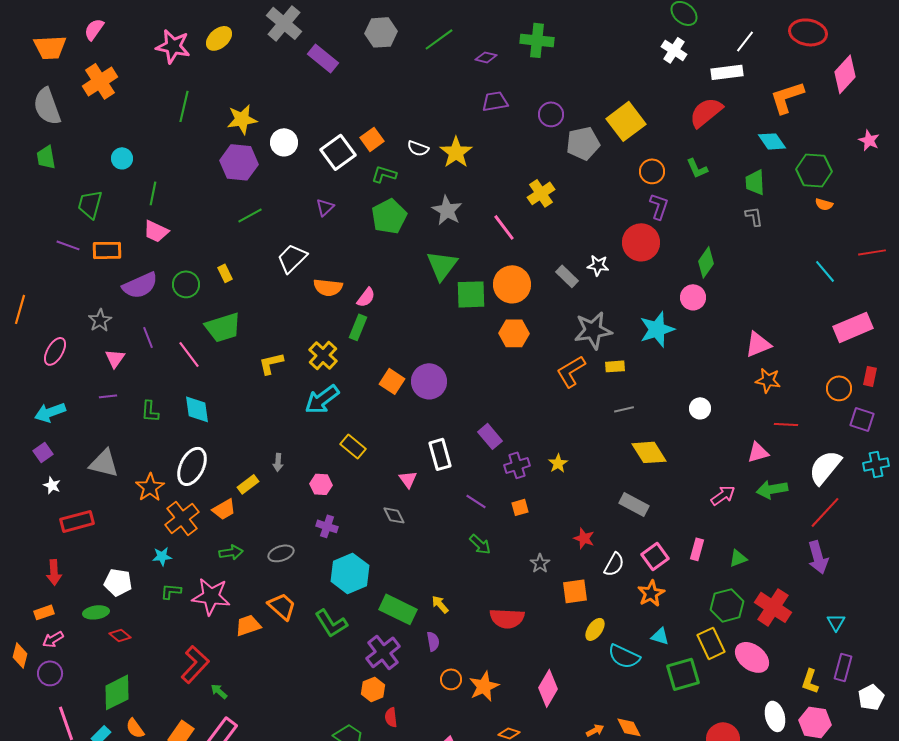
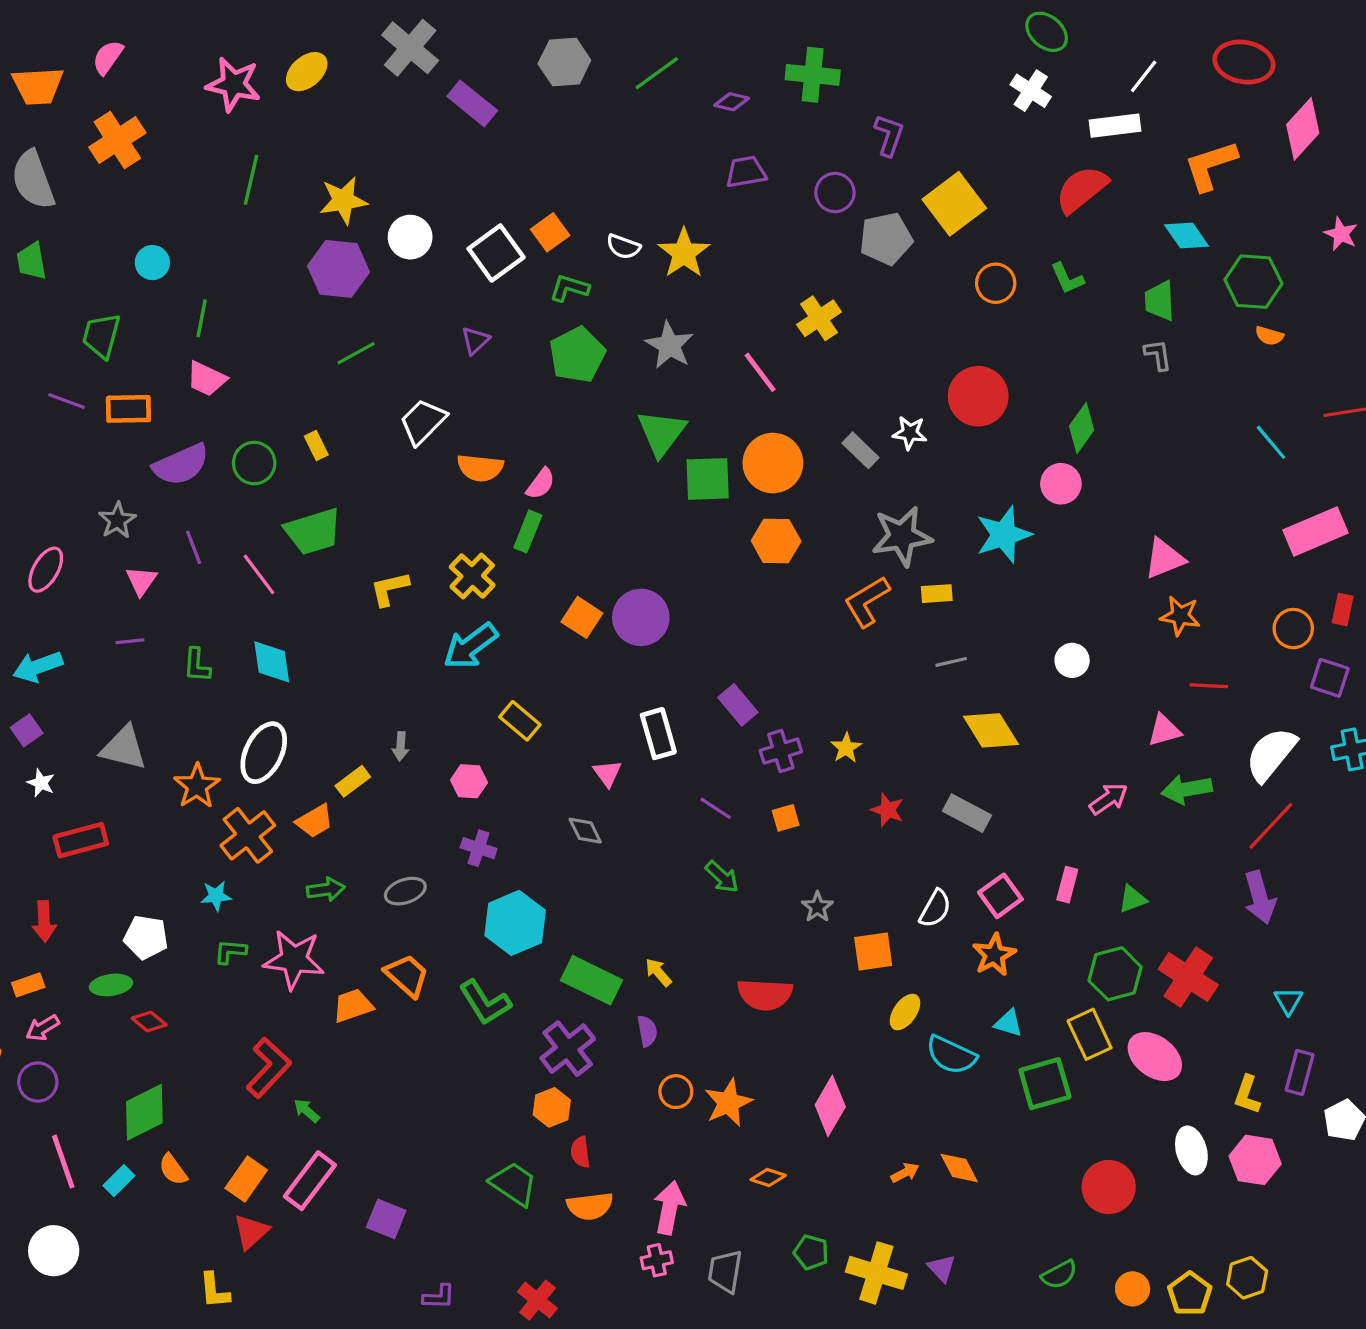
purple L-shape: (659, 206) -> (889, 135), moved
red star: (584, 538) -> (887, 810), moved

